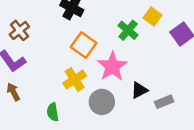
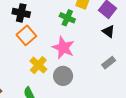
orange square: (84, 45) -> (26, 35), moved, turned 30
black triangle: (139, 90) -> (108, 31), moved, turned -40

